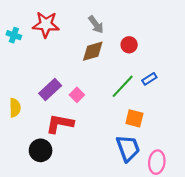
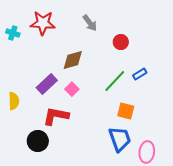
brown diamond: (93, 51) -> (73, 60), moved

